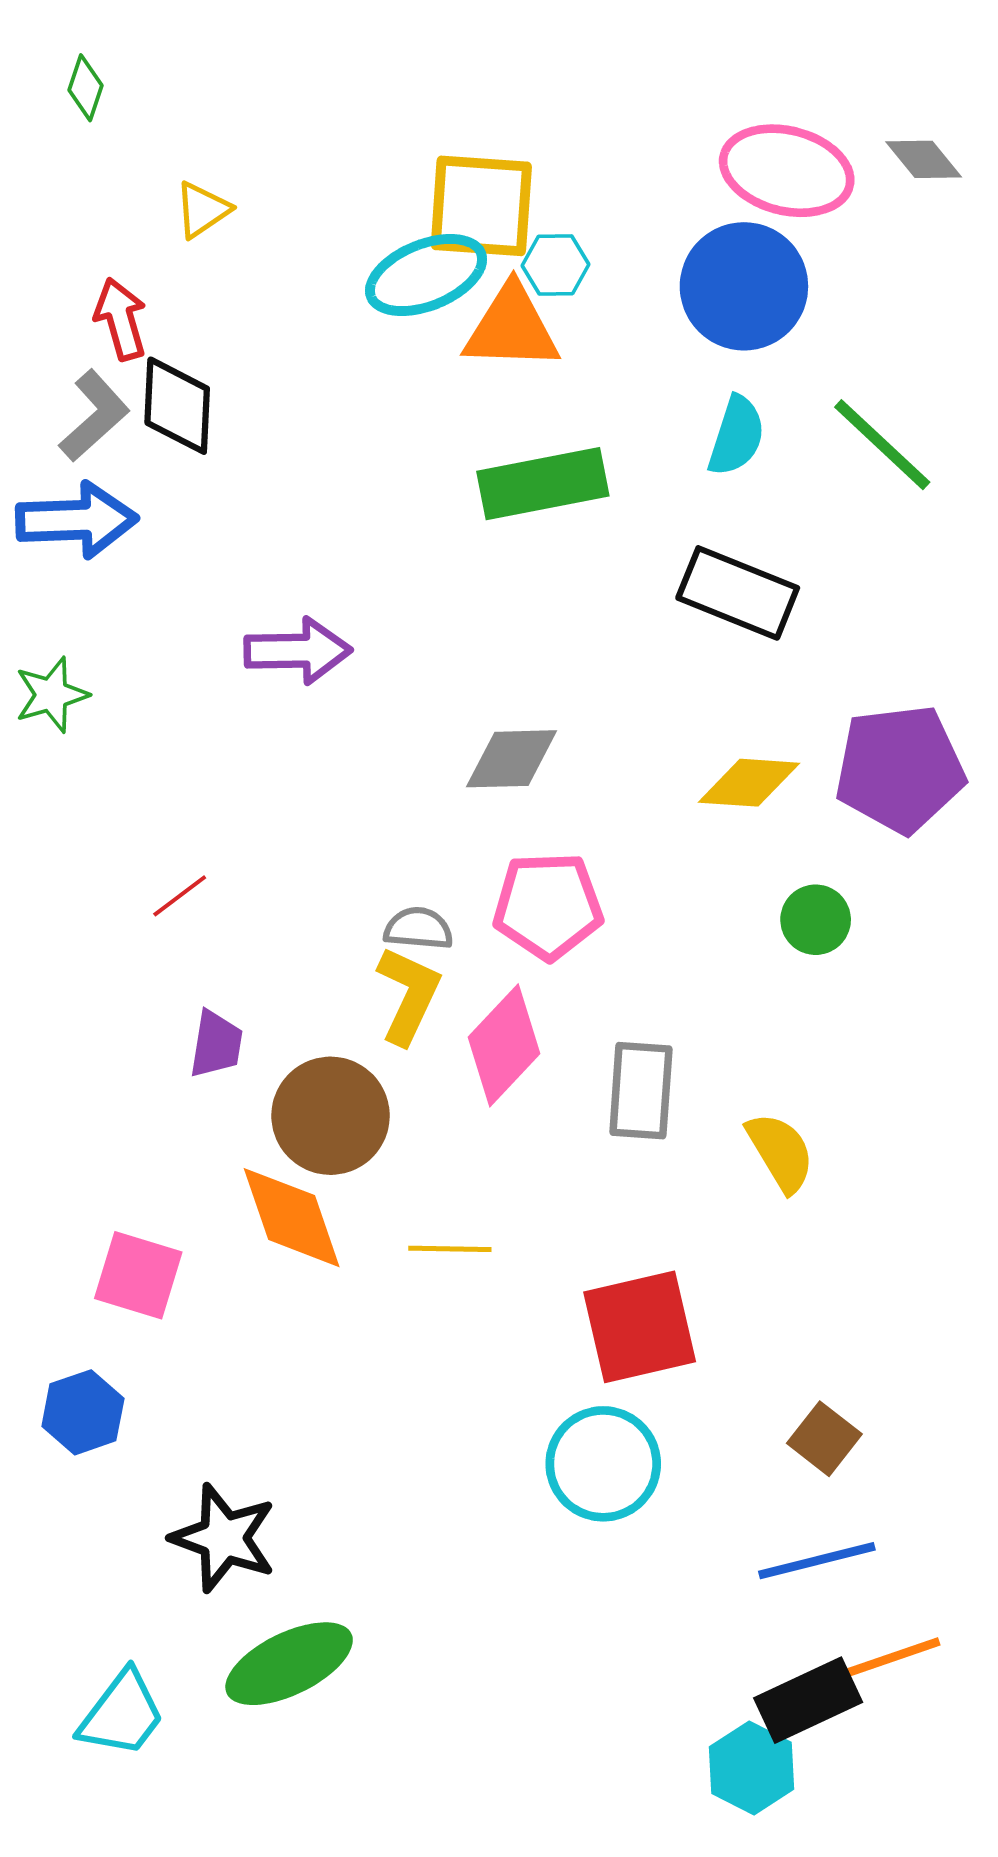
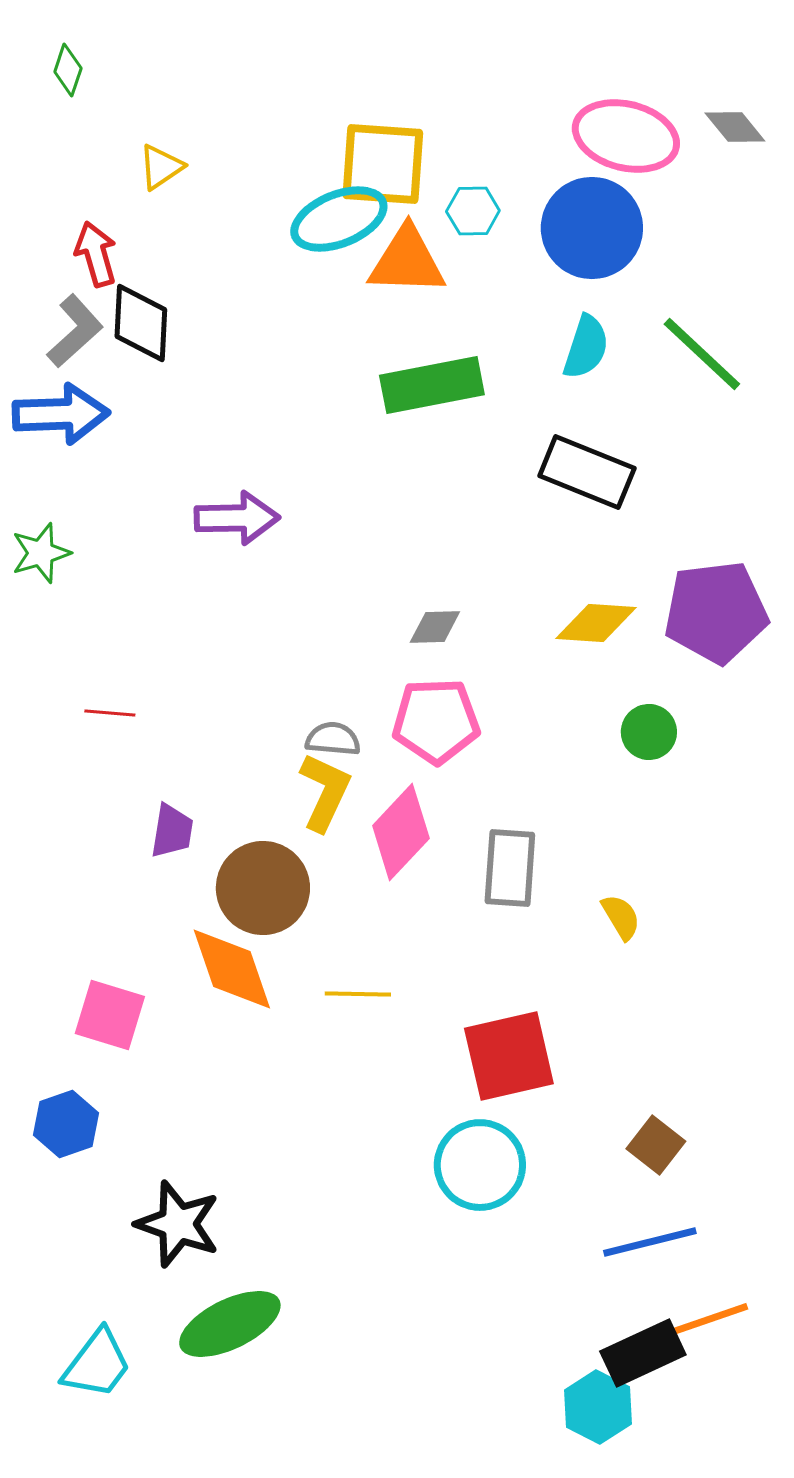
cyan hexagon: (555, 265) -> (473, 211), moved
gray diamond: (511, 759) -> (435, 627), moved, size x0.7
red line: (180, 896) -> (110, 713), moved, turned 42
yellow semicircle: (780, 1152) -> (621, 917), size x0.7

